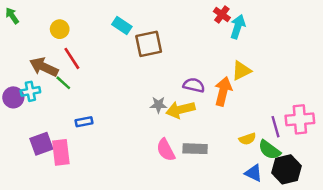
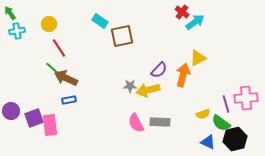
cyan arrow: (238, 27) -> (195, 22), turned 36
brown arrow: (44, 67) -> (66, 78), moved
purple semicircle: (194, 85) -> (159, 70), turned 120
cyan cross: (30, 91) -> (17, 31), moved
purple circle: (13, 97) -> (11, 111), moved

